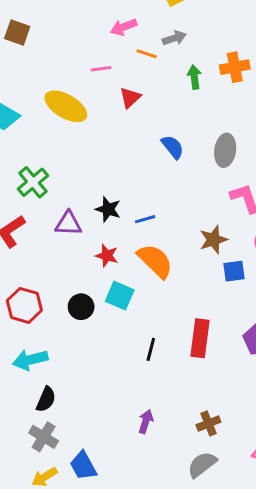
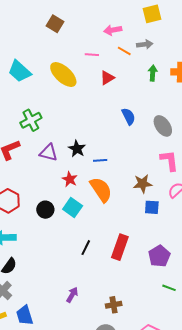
brown square: (17, 33) -> (55, 24), moved
gray ellipse: (225, 150) -> (163, 126), turned -55

